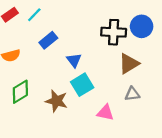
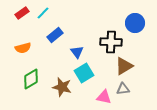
black cross: (114, 32) -> (111, 42), moved
brown triangle: (129, 64) -> (124, 66), moved
gray triangle: (132, 94) -> (123, 89), moved

